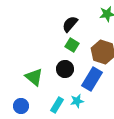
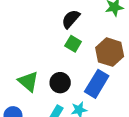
black circle: (65, 69) -> (60, 83), moved

